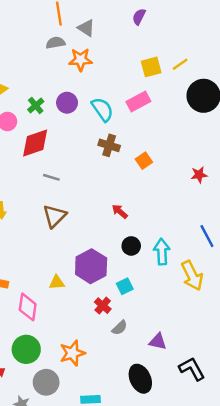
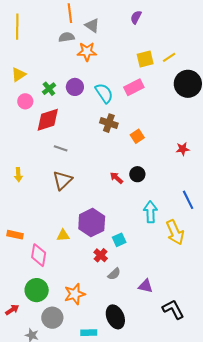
black circle: (131, 246) -> (137, 174), moved
black ellipse: (140, 379) -> (115, 317), moved

